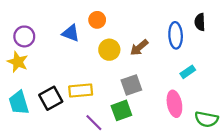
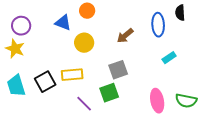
yellow circle: (109, 50) -> (84, 43), moved
pink ellipse: (174, 104) -> (157, 101), moved

